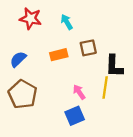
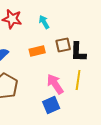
black L-shape: (114, 66) -> (78, 52), moved
pink arrow: (79, 92) -> (55, 84), size x1.5

